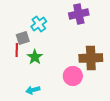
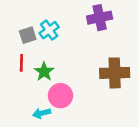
gray square: (23, 38) -> (28, 35), moved
pink circle: (73, 76) -> (60, 96), moved

